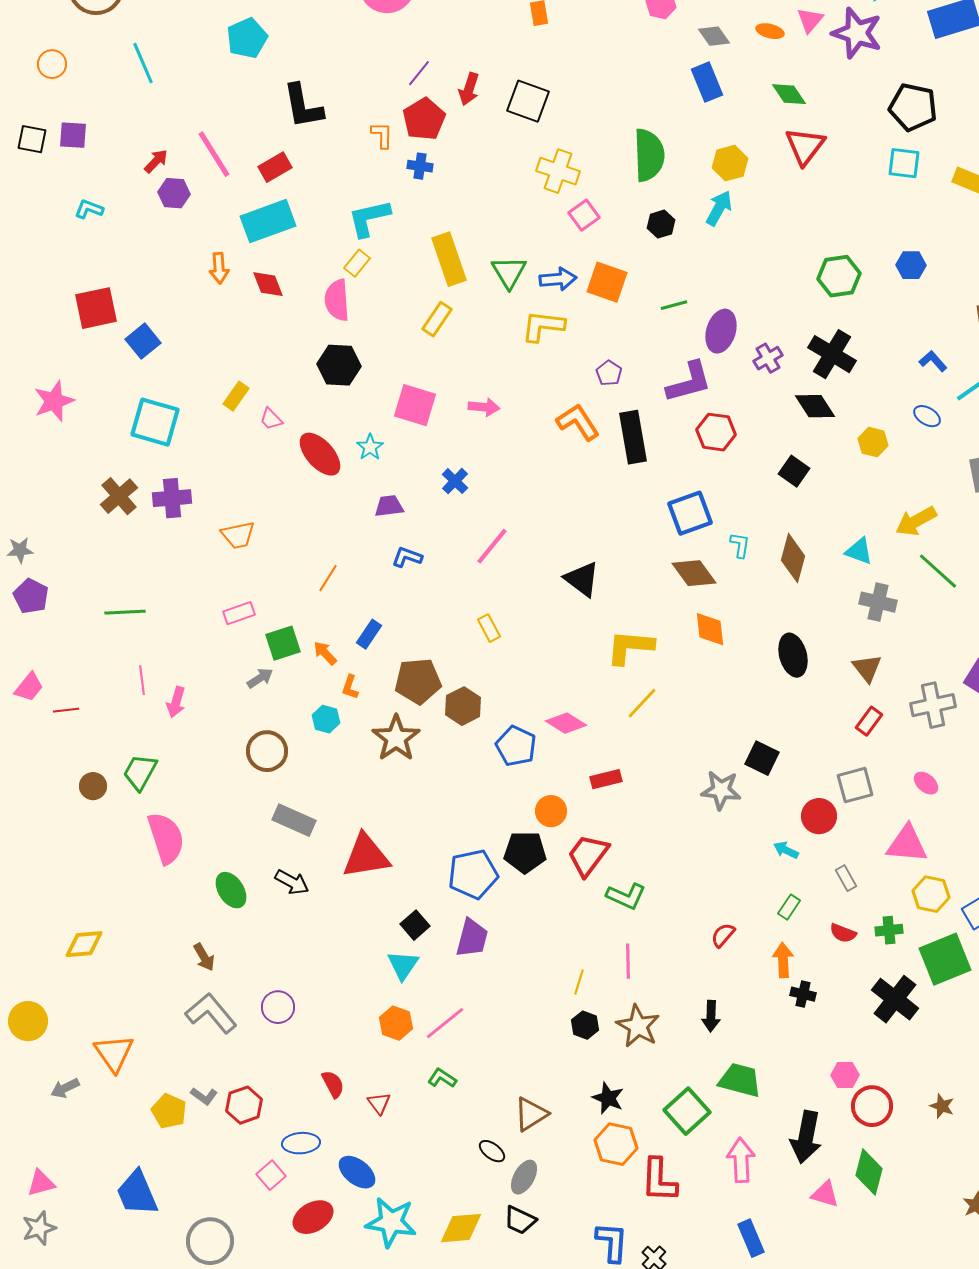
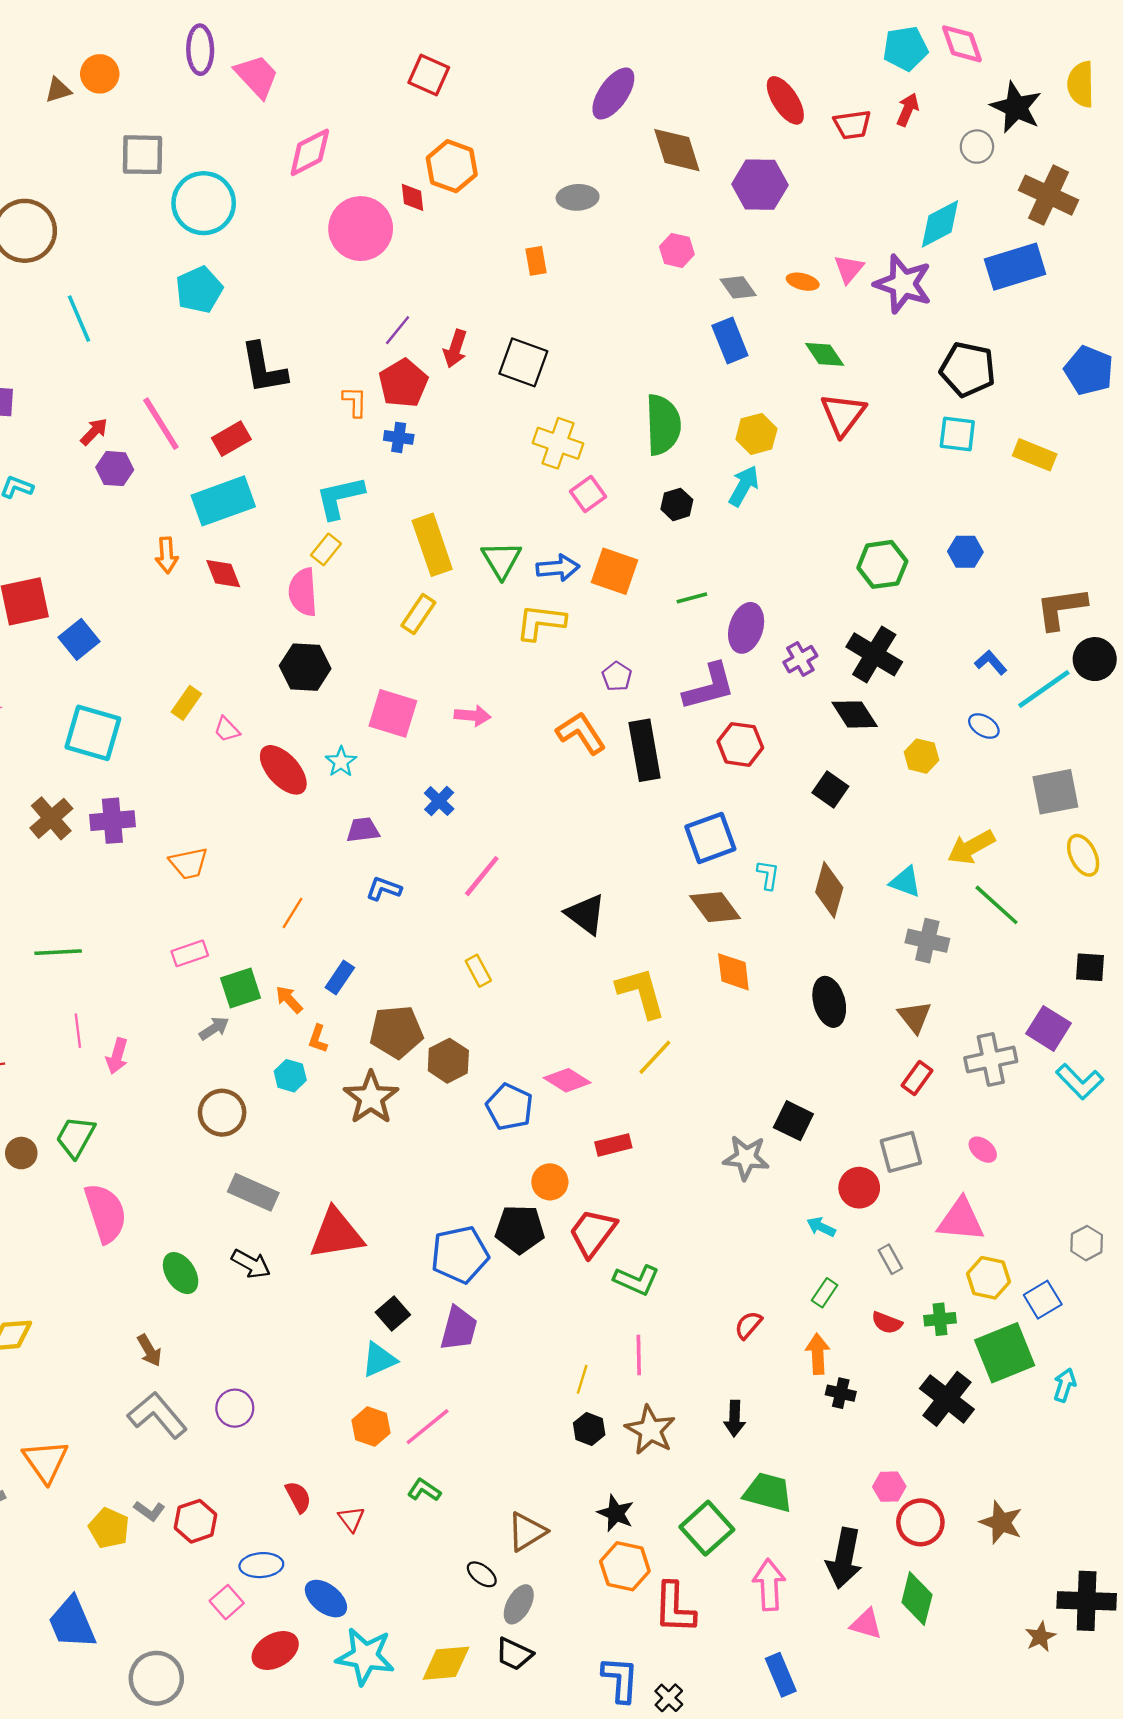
yellow L-shape: (630, 647) -> (641, 993), turned 69
cyan triangle: (403, 965) -> (379, 1360), turned 32
brown star: (942, 1106) -> (1001, 1522), size x1.5

